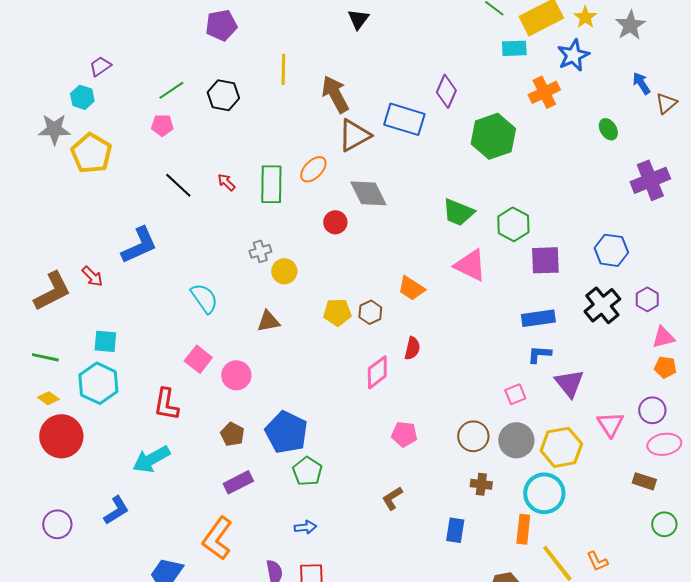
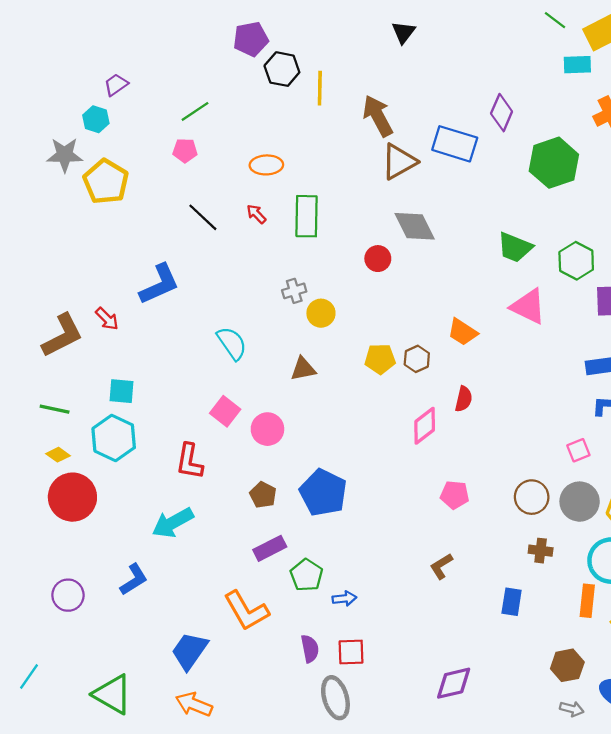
black hexagon: (223, 95) -> (282, 69), moved
orange ellipse: (313, 169) -> (266, 165), moved, turned 44
green pentagon: (307, 471) -> (306, 575), moved
orange L-shape: (217, 538) -> (246, 611), turned -66

